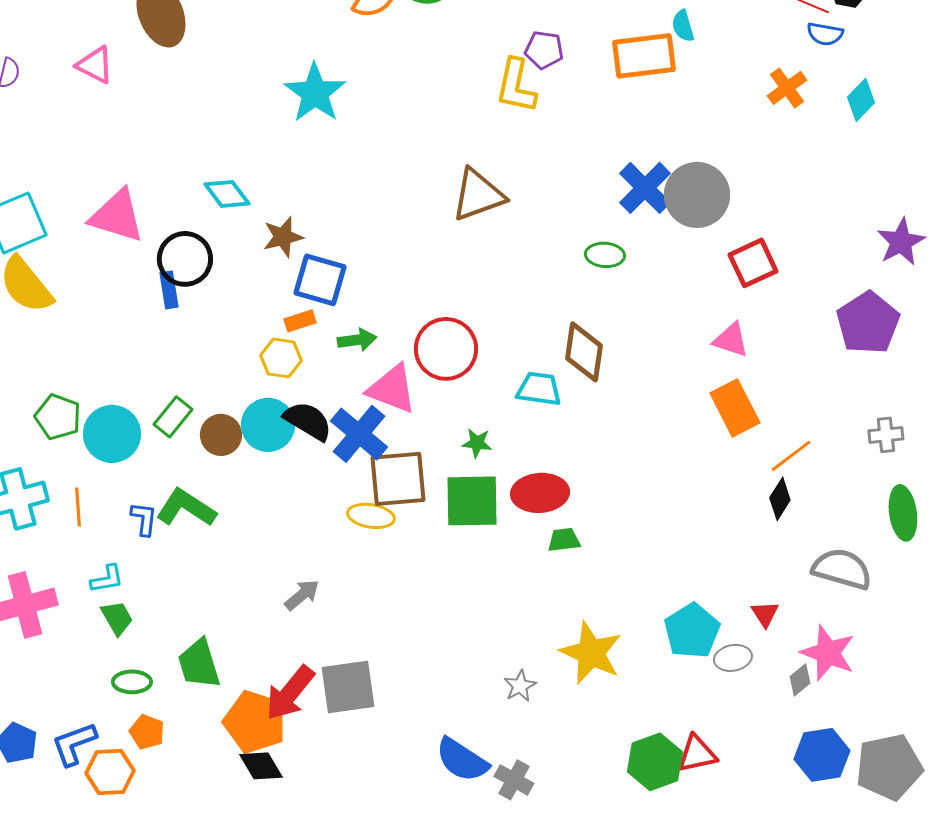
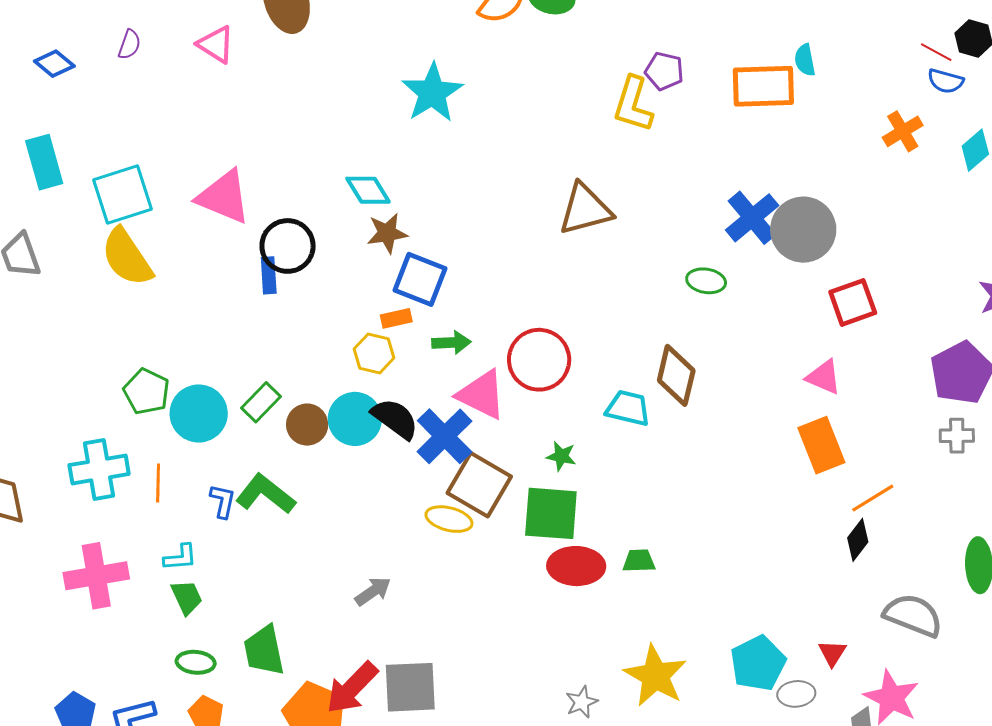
cyan diamond: (227, 194) -> (368, 190), moved
gray cross: (886, 435) -> (957, 436), moved
brown square: (398, 479) -> (479, 485), turned 30
red ellipse: (540, 493) -> (576, 566), moved

